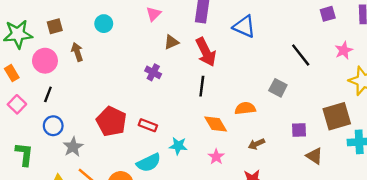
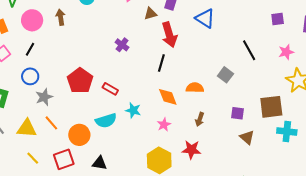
brown triangle: (171, 42) -> (150, 14), moved
brown arrow: (256, 144) -> (200, 119), turned -56

